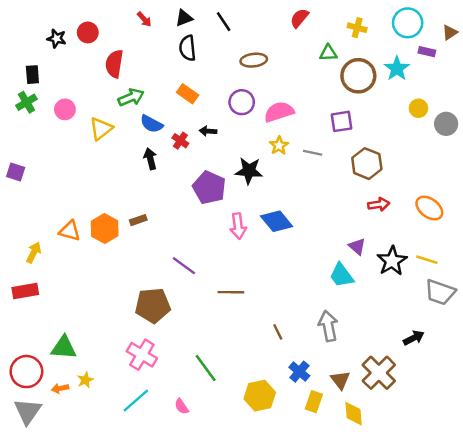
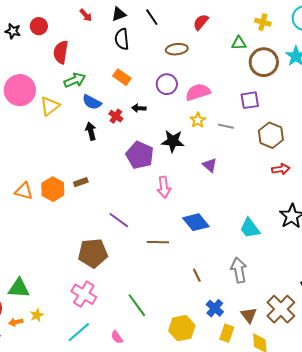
red semicircle: (299, 18) -> (201, 22), moved
pink circle: (65, 109) -> (20, 90), size x1.8
blue diamond: (277, 221) -> (196, 222), moved
purple triangle: (357, 247) -> (210, 165), moved

